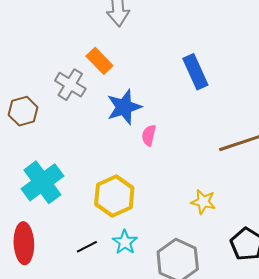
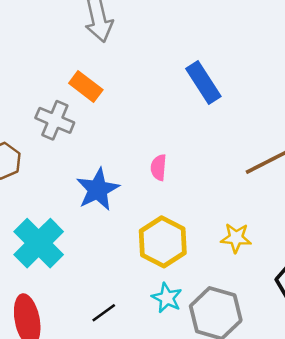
blue star: (124, 107) -> (98, 189), moved
yellow hexagon: (114, 196) -> (163, 242), moved
cyan star: (125, 242) -> (167, 298), moved

